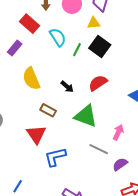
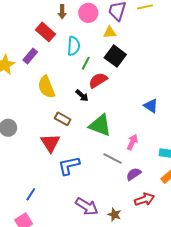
cyan semicircle: (58, 37) -> (74, 46), turned 36
green line: (77, 50) -> (86, 63), moved
red semicircle: (98, 83) -> (98, 80), moved

